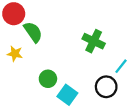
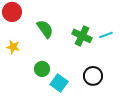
green semicircle: (33, 32) -> (45, 29), moved
cyan line: (121, 66) -> (106, 35), moved, turned 32

